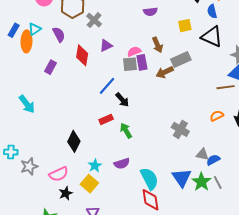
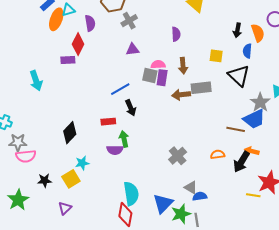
purple semicircle: (150, 12) -> (176, 34), moved, turned -104
red diamond: (82, 55) -> (78, 44), moved
purple rectangle: (51, 67) -> (68, 60), moved, turned 40
purple semicircle: (122, 164) -> (115, 150), moved
pink semicircle: (59, 174) -> (26, 156), moved

